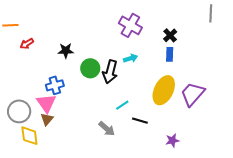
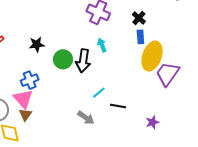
cyan arrow: (131, 58) -> (102, 45), turned -88
yellow ellipse: (164, 90) -> (152, 56), moved

